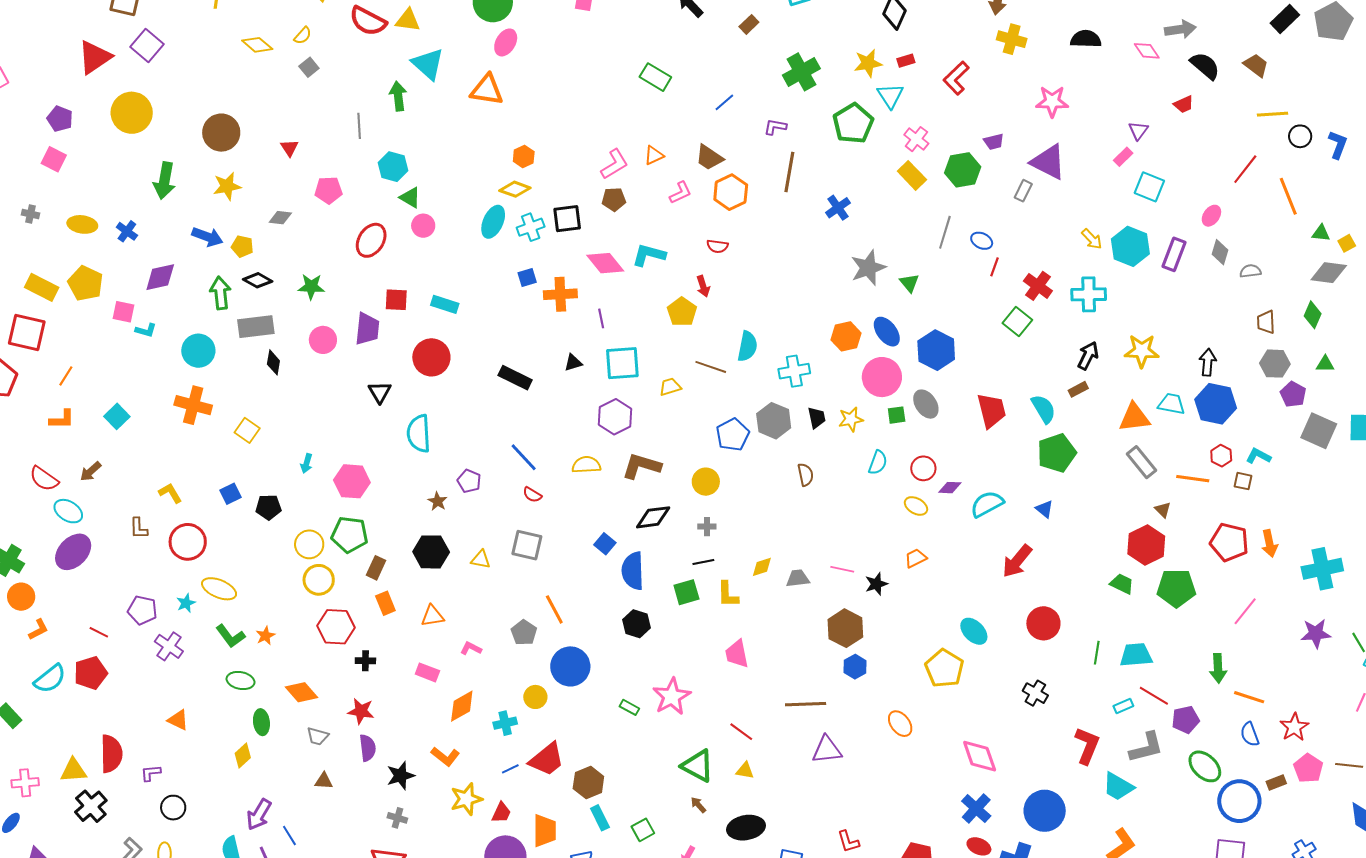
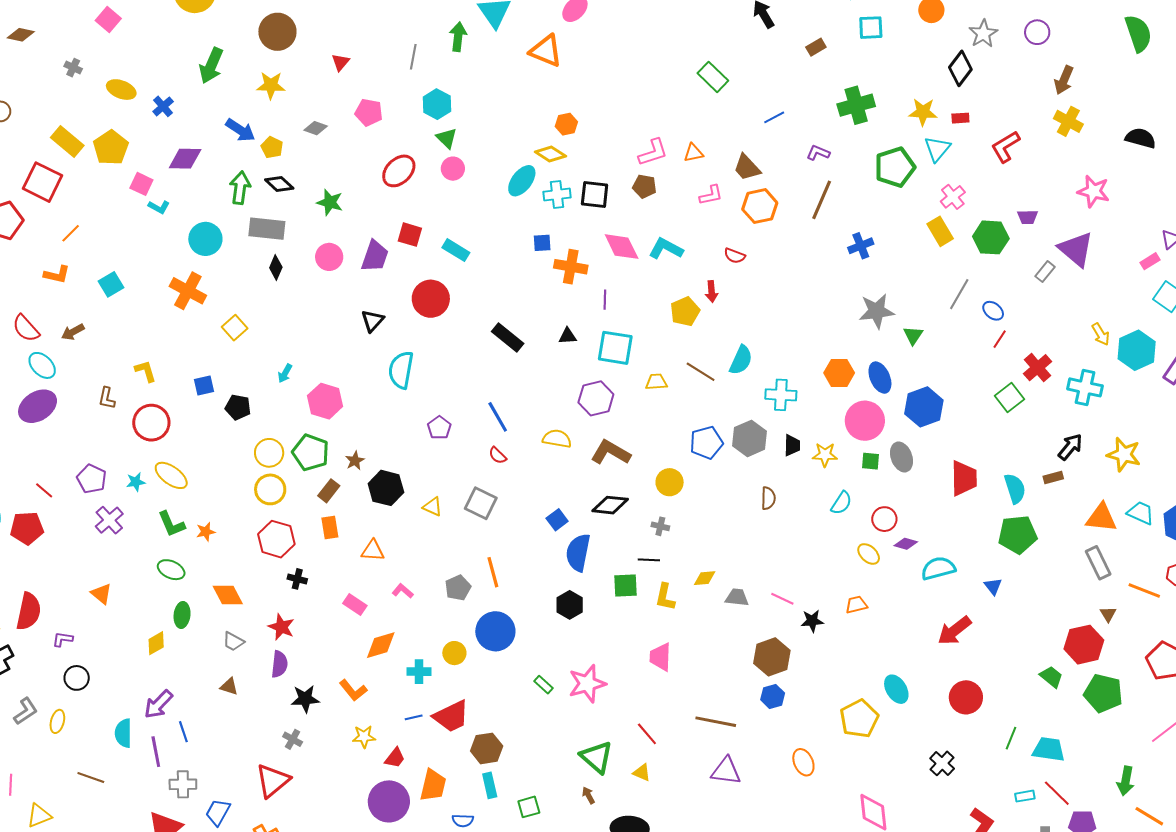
brown star: (437, 501) -> (355, 461), moved
yellow star: (466, 799) -> (364, 737), size x0.7

